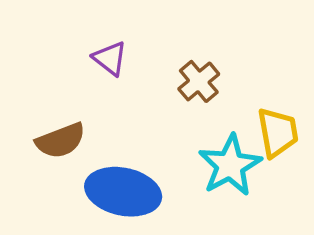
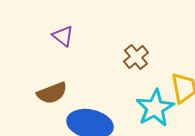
purple triangle: (110, 58) -> (63, 36), moved

